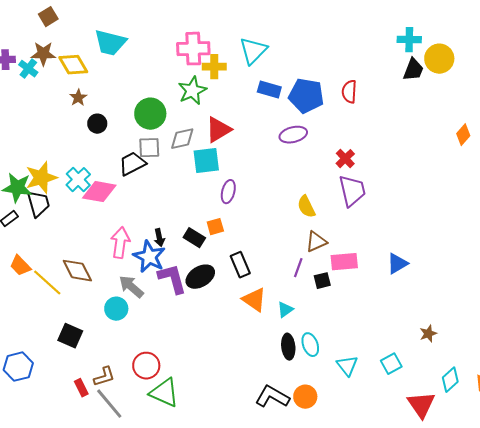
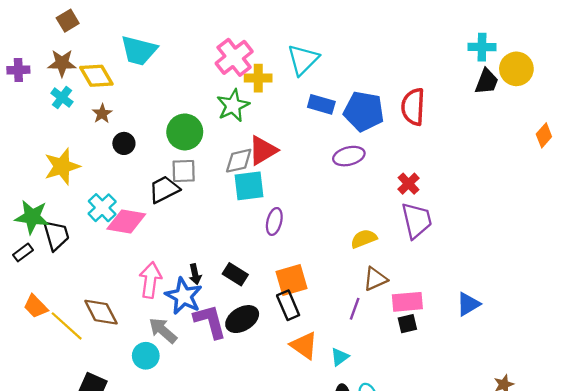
pink cross: (193, 49) -> (234, 57), turned -36
cyan cross: (28, 69) -> (62, 98), moved
red semicircle: (349, 92) -> (413, 107), size x1.4
orange diamond: (463, 135) -> (544, 135), moved
gray diamond: (182, 139) -> (239, 161), moved
yellow star: (41, 178) -> (62, 166), moved
yellow semicircle: (306, 207) -> (364, 239), turned 95
orange square: (215, 227) -> (291, 280), moved, size x1.6
black square: (322, 281) -> (407, 324), moved

